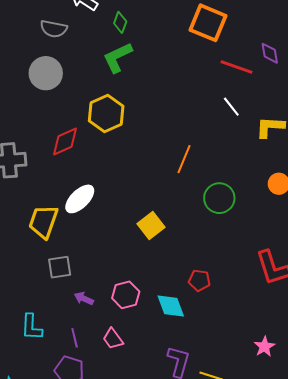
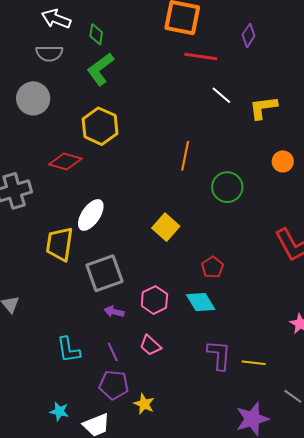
gray semicircle: (54, 29) -> (49, 53), moved
purple diamond: (270, 53) -> (249, 35), turned 55
red line: (237, 67) -> (201, 57), moved
red diamond: (65, 141) -> (65, 162), turned 52
gray square: (60, 267) -> (105, 273), moved, size x1.5
red pentagon: (199, 280) -> (212, 267), moved, turned -30

